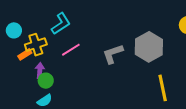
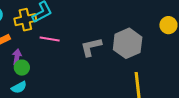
yellow cross: (36, 45) -> (25, 20), moved
pink line: (71, 50) -> (50, 39), turned 36

